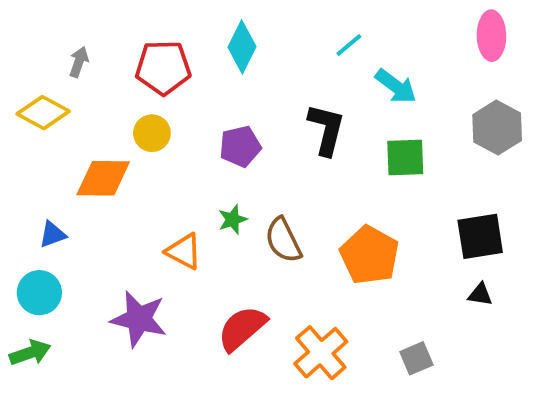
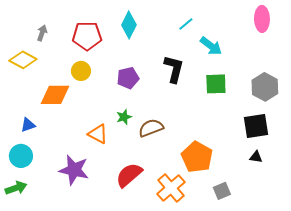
gray hexagon: (497, 128) -> (265, 87), moved
brown semicircle: (283, 240) -> (151, 128), turned 95
orange pentagon: (370, 255) -> (197, 157), moved

